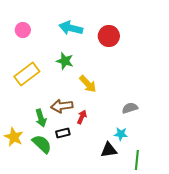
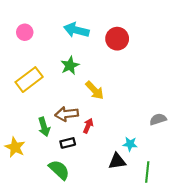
green star: (65, 61) -> (70, 66), turned 30
gray semicircle: (130, 108) -> (158, 119), moved
green semicircle: (42, 144) -> (59, 170), moved

